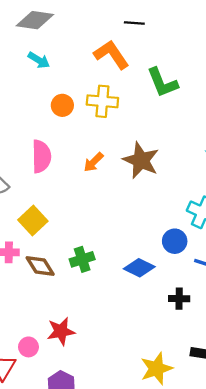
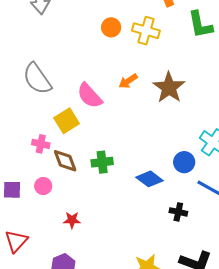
pink semicircle: (41, 156) -> (90, 96), moved, turned 128
red star: (61, 331) -> (72, 220), size x0.7
pink circle: (28, 347) -> (43, 186), moved

